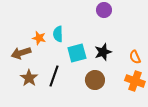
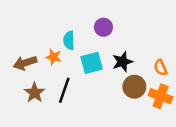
purple circle: (104, 10) -> (103, 27), moved
orange star: (39, 38) -> (54, 57), moved
brown circle: (95, 80) -> (134, 87), moved

